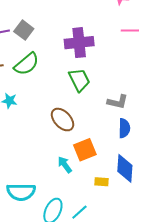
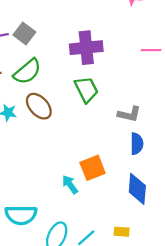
pink line: (130, 30) -> (151, 50), moved
brown ellipse: (63, 120) -> (39, 106), moved
yellow rectangle: (101, 182) -> (122, 232), moved

